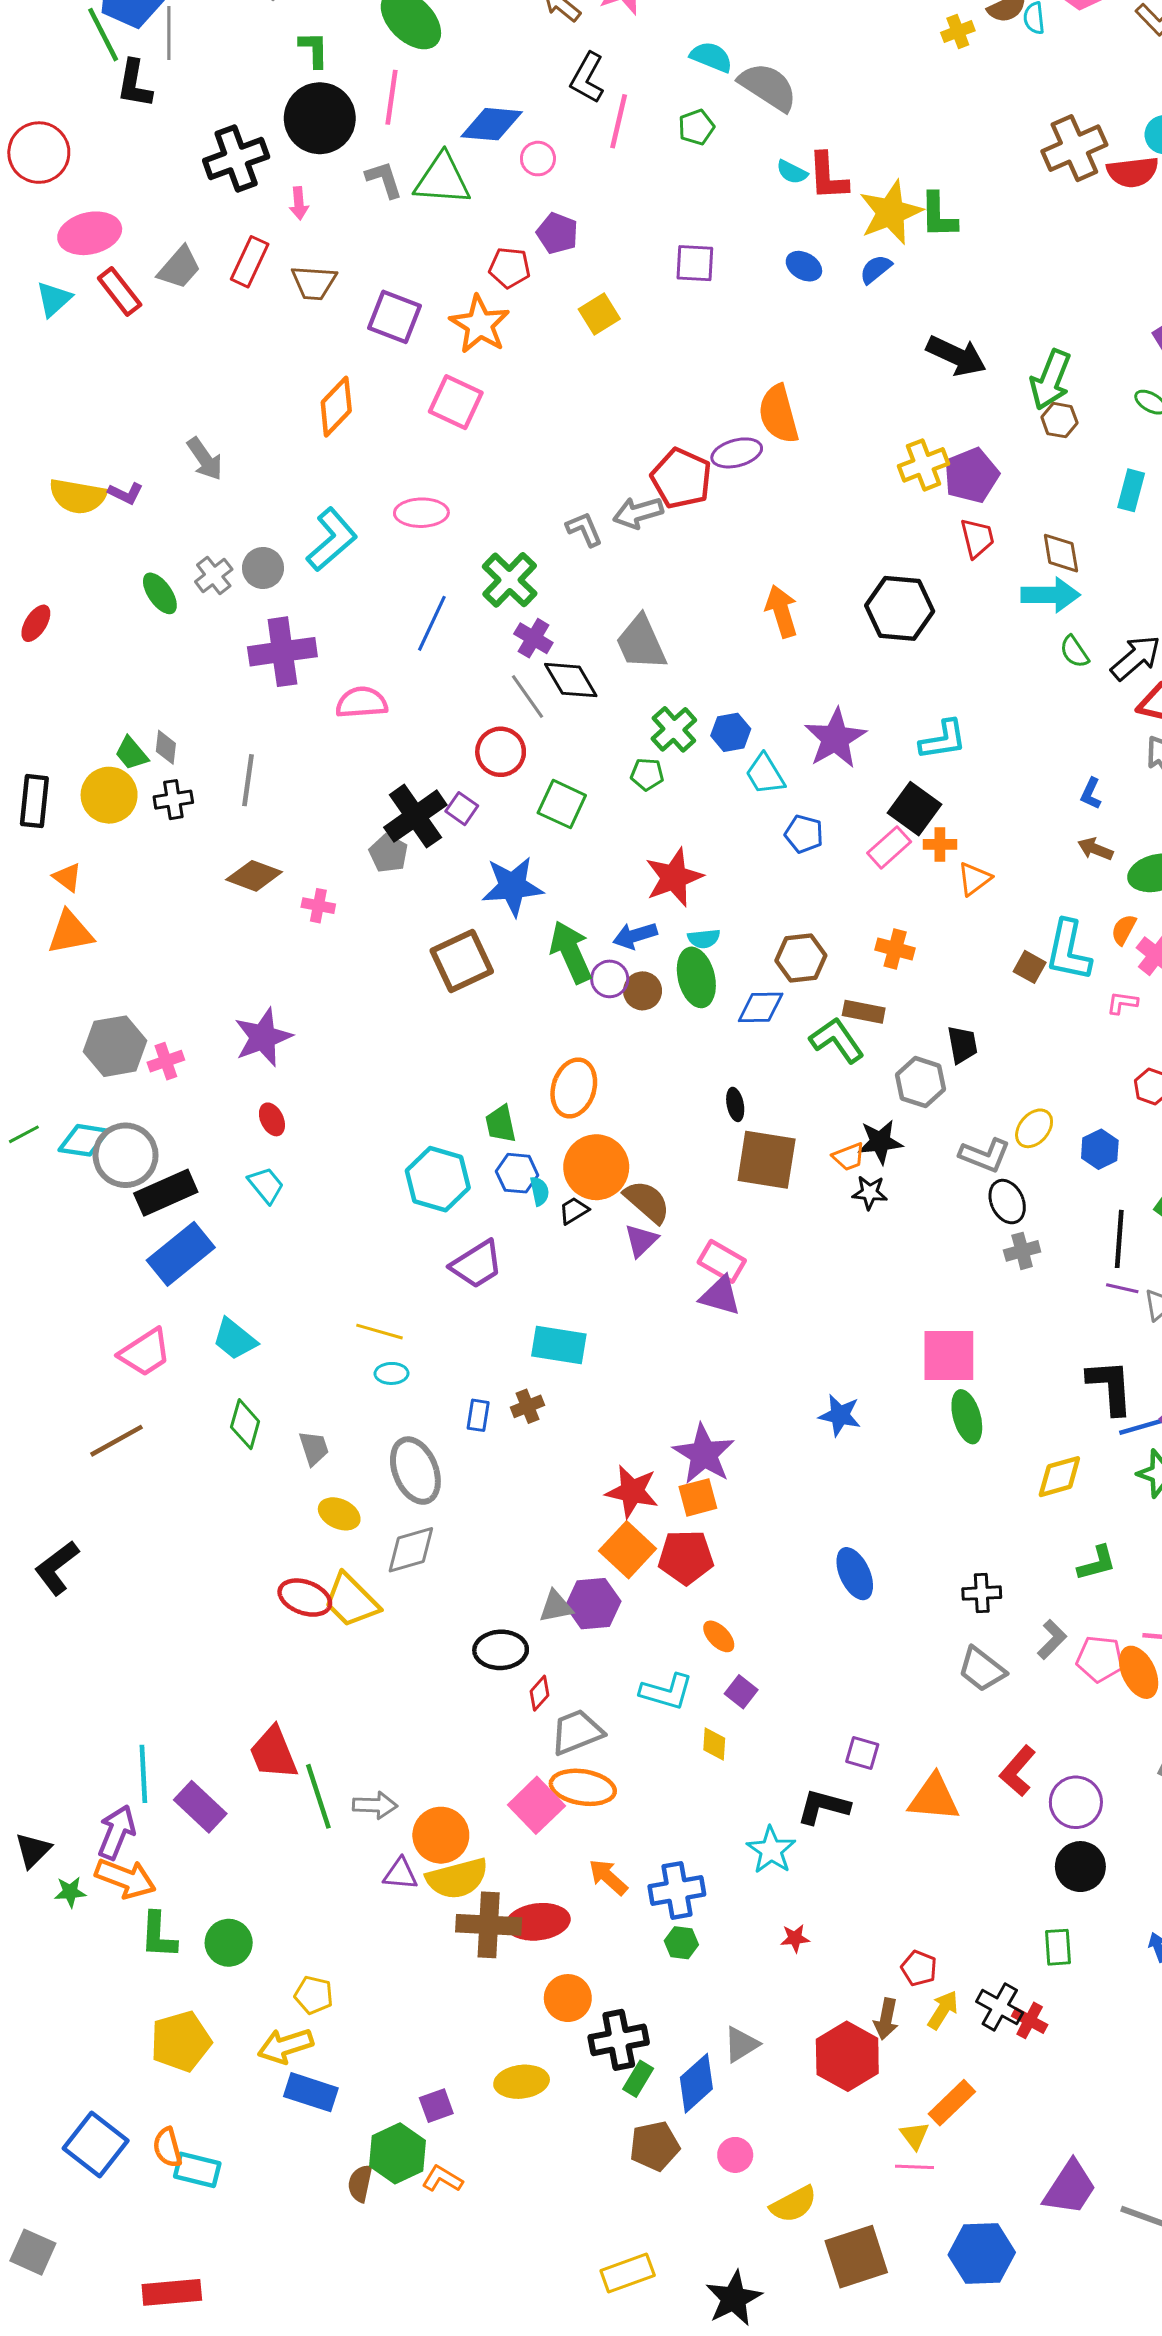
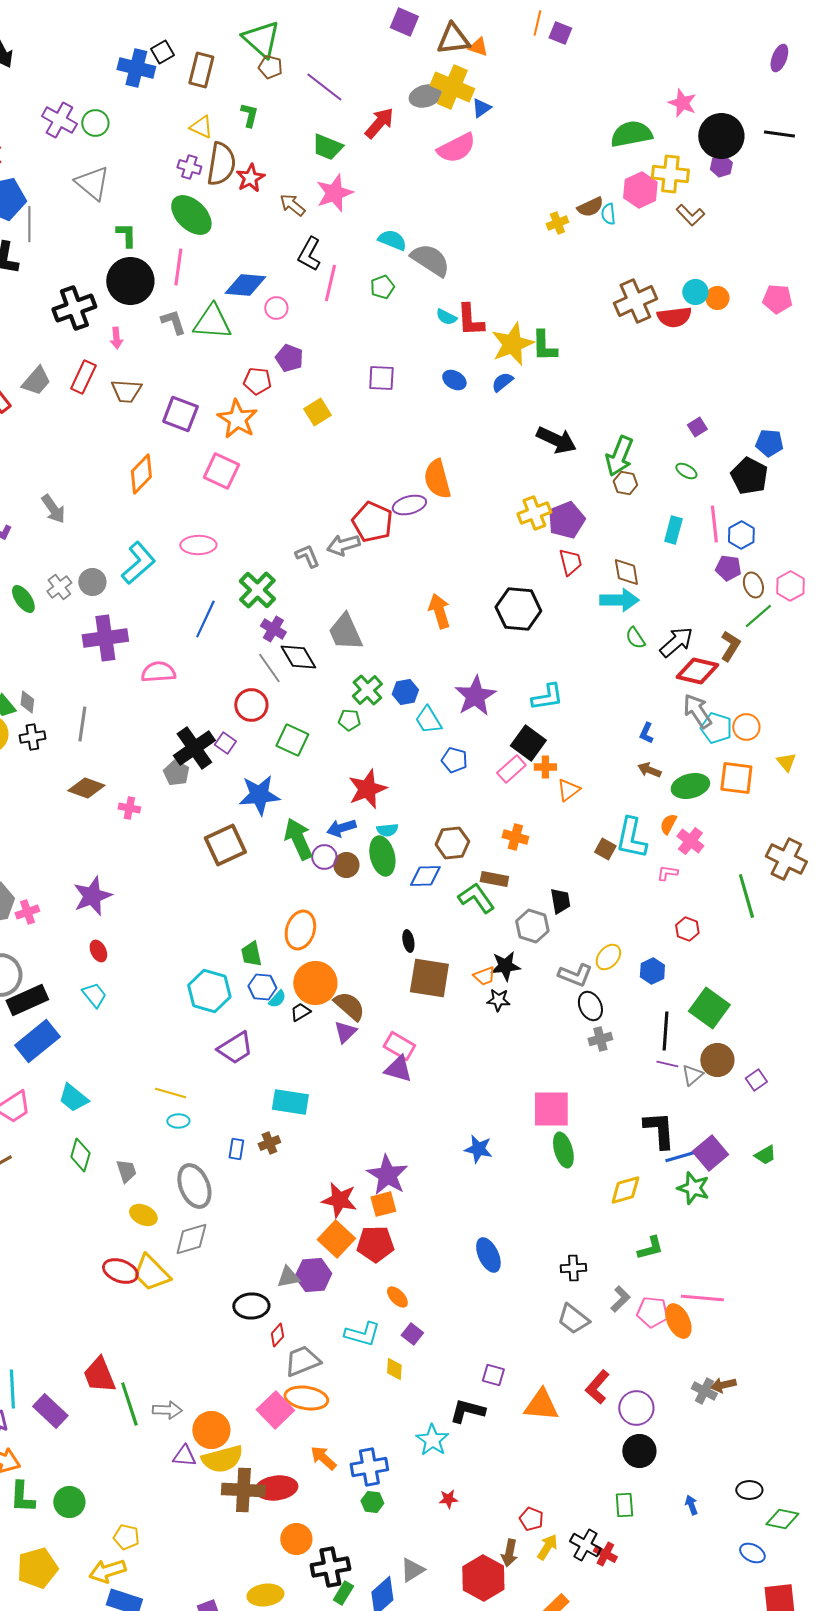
cyan semicircle: (539, 1191) -> (277, 999), turned 54

